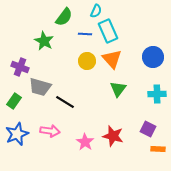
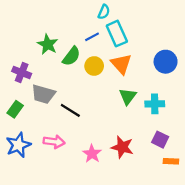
green semicircle: (64, 17) -> (71, 56), moved
blue line: (85, 34) -> (92, 37), turned -32
cyan cross: (157, 94) -> (155, 104), moved

